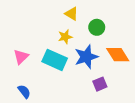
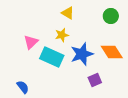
green circle: (97, 27) -> (111, 16), moved
pink triangle: (21, 57) -> (31, 42), moved

